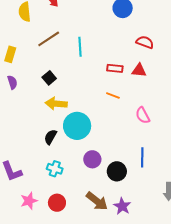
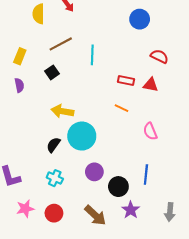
black square: (49, 78) -> (52, 72), moved
purple star: (122, 206) -> (131, 210), moved

